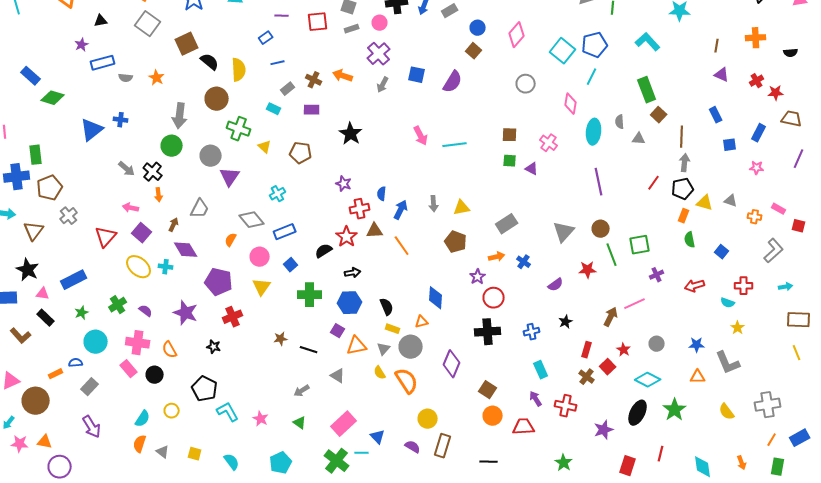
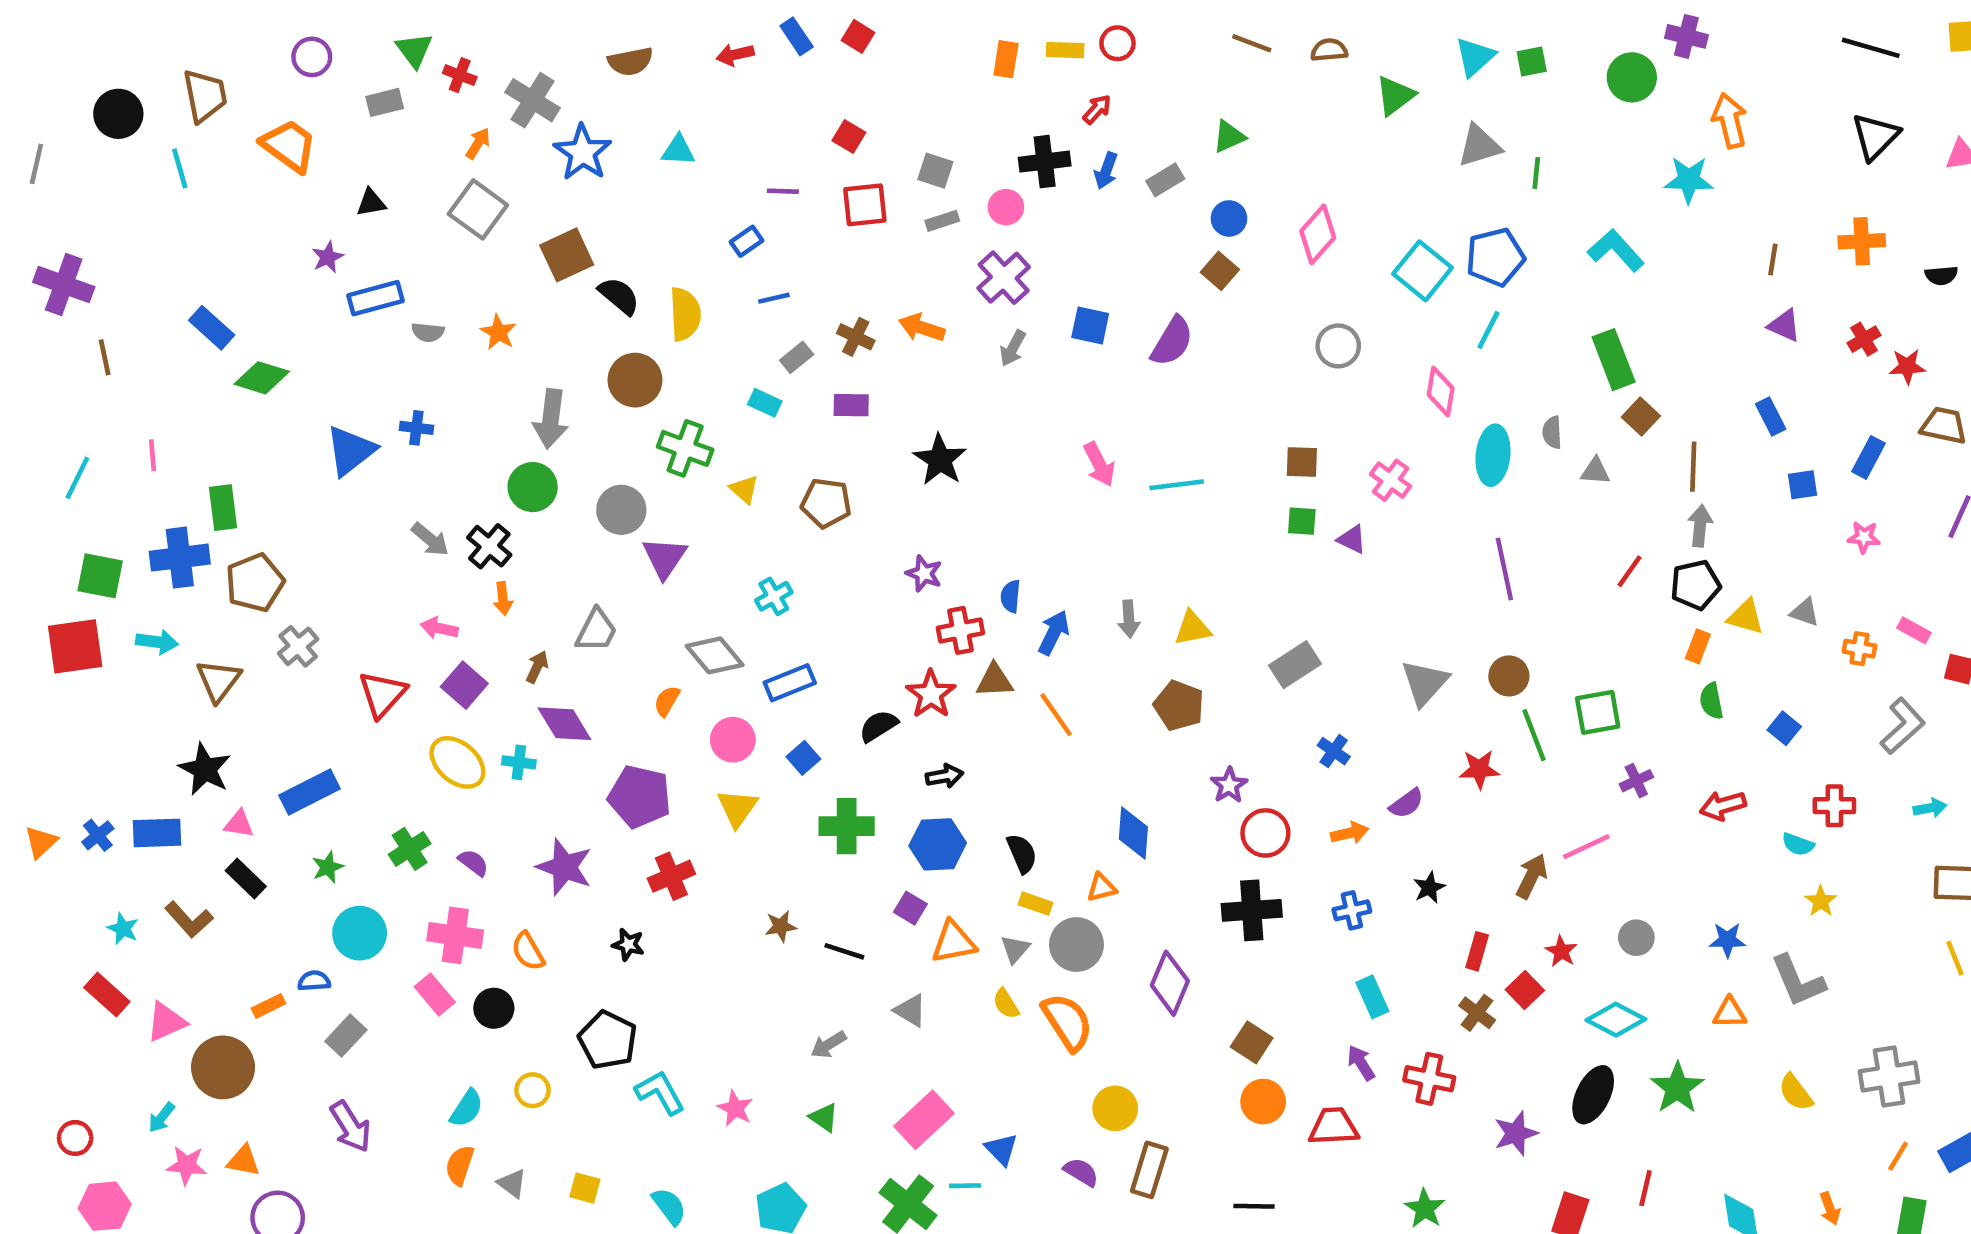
orange arrow: (497, 257) -> (1350, 833), moved

